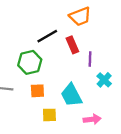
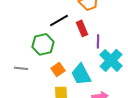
cyan cross: (104, 80) -> (111, 60), size x1.6
orange square: (37, 91) -> (58, 69), moved, turned -32

